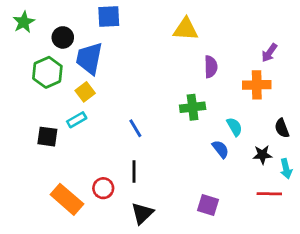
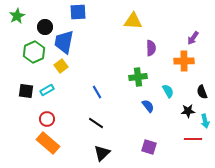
cyan rectangle: (77, 120) -> (47, 90), moved
black square: (47, 137) -> (26, 91), moved
blue semicircle: (220, 149) -> (148, 106), moved
black line: (134, 171) -> (96, 123), turned -56
red circle: (103, 188) -> (47, 119), moved

